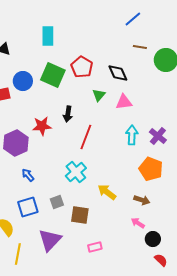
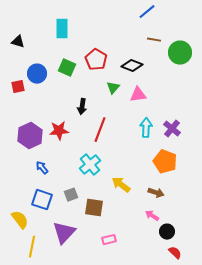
black diamond: (118, 73) -> (132, 66), turned -45
green square: (53, 75) -> (67, 68), size x0.7
red star: (42, 126) -> (59, 131), moved
blue square: (28, 207) -> (42, 200), turned 35

